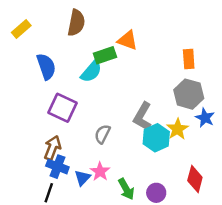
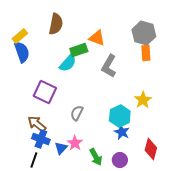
yellow rectangle: (21, 29) -> (20, 36), moved
blue semicircle: (46, 67) -> (22, 52), moved
gray hexagon: (189, 94) -> (144, 33), moved
gray L-shape: (142, 117) -> (109, 66), moved
blue star: (205, 118) -> (122, 132), moved
yellow star: (177, 129) -> (143, 100), moved
brown arrow: (52, 148) -> (37, 124), turned -72

